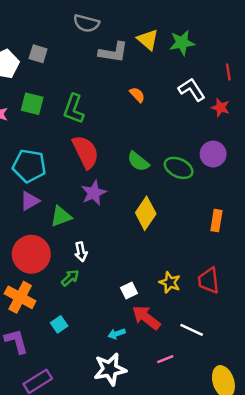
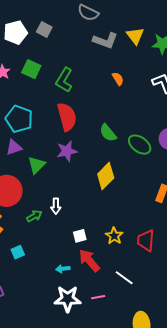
green triangle: (61, 216) -> (37, 165), turned -36
white arrow: (81, 252) -> (56, 206), moved
white star: (110, 369) -> (68, 299), moved

